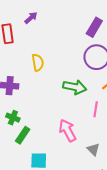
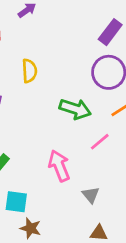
pink line: (96, 109) -> (100, 142), turned 35

